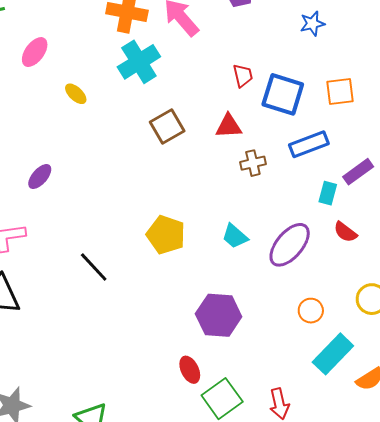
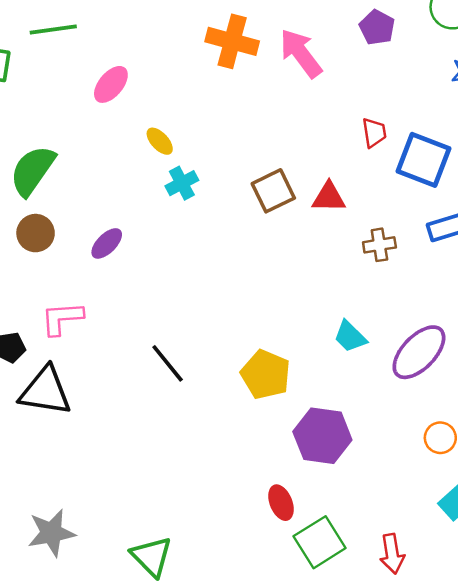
cyan cross: (139, 62) -> (182, 183), moved, size x0.6
red triangle: (229, 126) -> (329, 197), moved
yellow pentagon: (166, 235) -> (266, 374), moved

